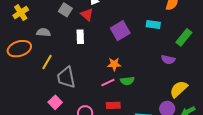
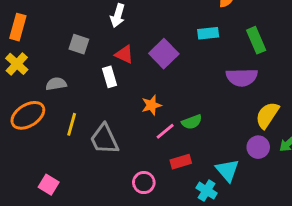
red triangle: (87, 15) -> (124, 54), moved
green rectangle: (184, 37) -> (256, 40), turned -48
purple semicircle: (168, 60) -> (242, 77), size x1.5
orange star: (114, 64) -> (151, 105), moved
pink square: (55, 102) -> (49, 185), moved

